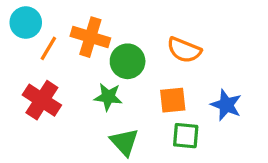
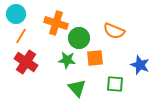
orange line: (48, 48) -> (21, 36), moved
orange square: (173, 100) -> (95, 58), moved

